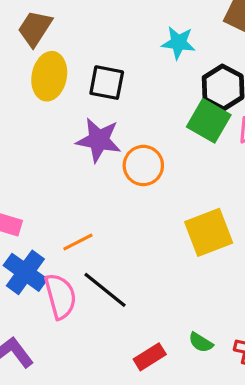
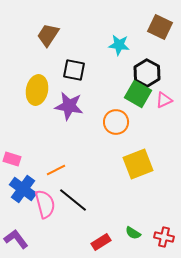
brown trapezoid: (35, 28) -> (48, 35), moved
yellow ellipse: (49, 76) -> (37, 90), moved
orange circle: (143, 165) -> (116, 122), moved

